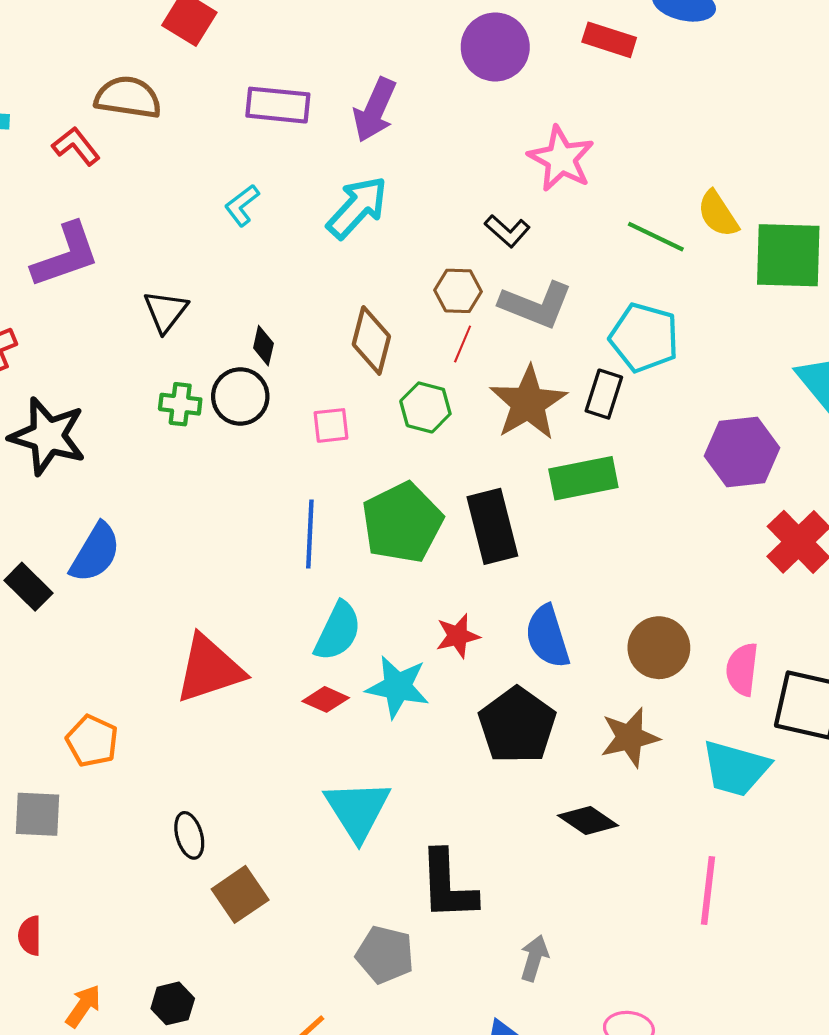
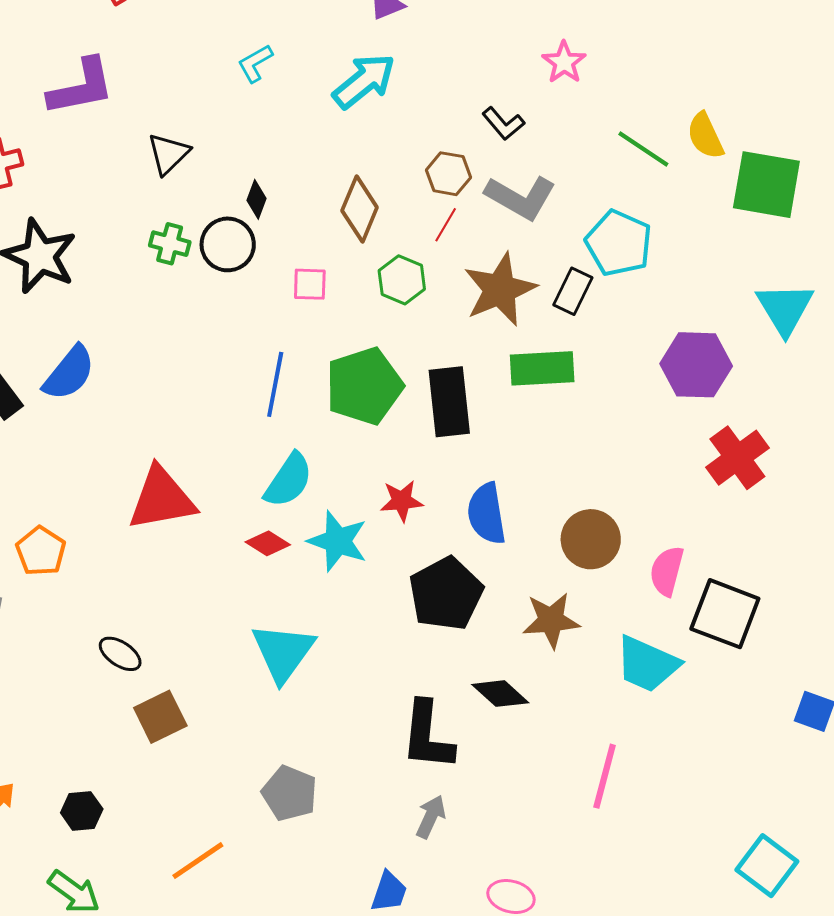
pink star: (561, 159) -> (564, 62), size x0.7
black ellipse: (189, 835) -> (120, 654), turned -48
black L-shape: (448, 885) -> (427, 736), moved

